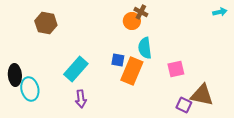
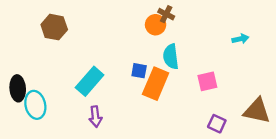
cyan arrow: (220, 12) -> (240, 39), moved
brown triangle: (202, 95) -> (257, 111), moved

